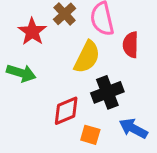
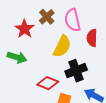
red diamond: (66, 111) -> (48, 83), turned 45

